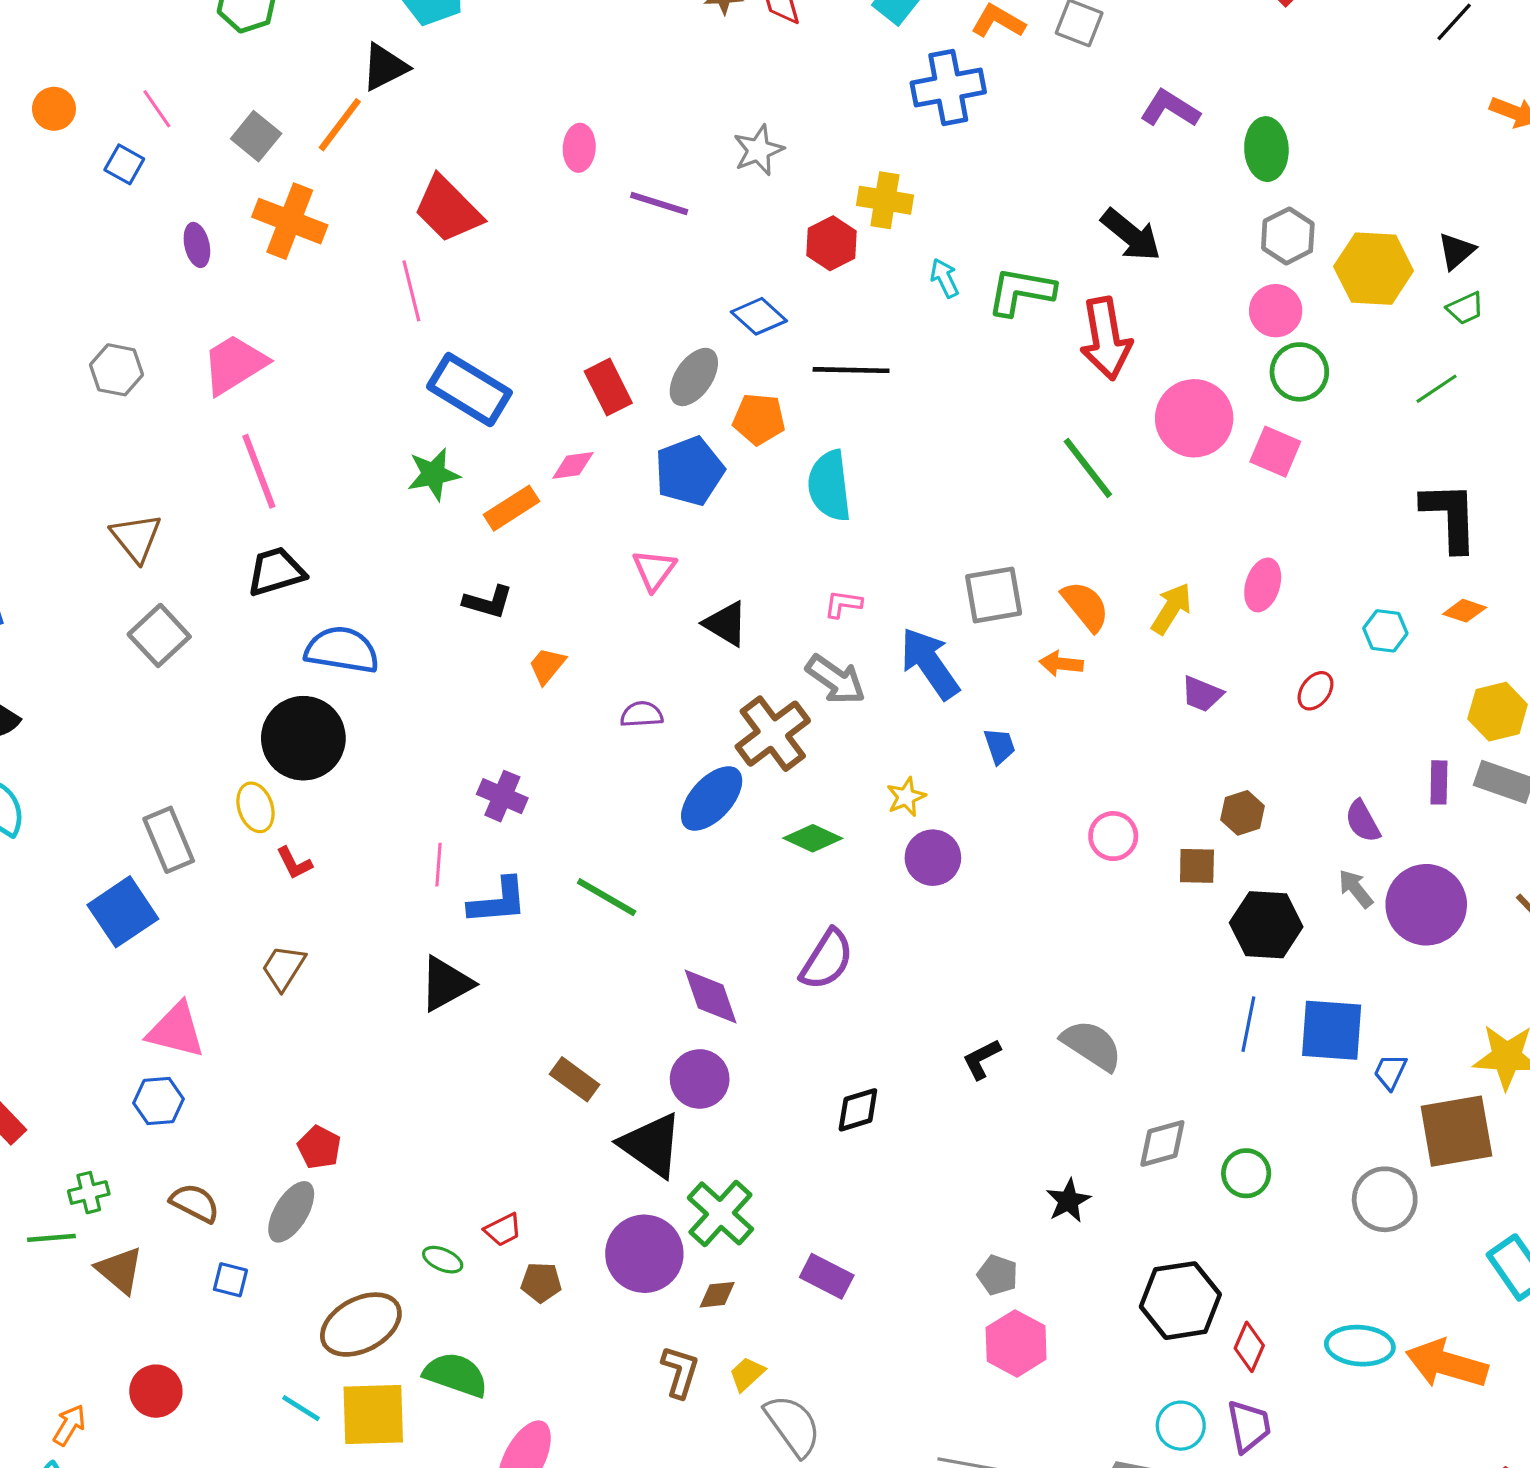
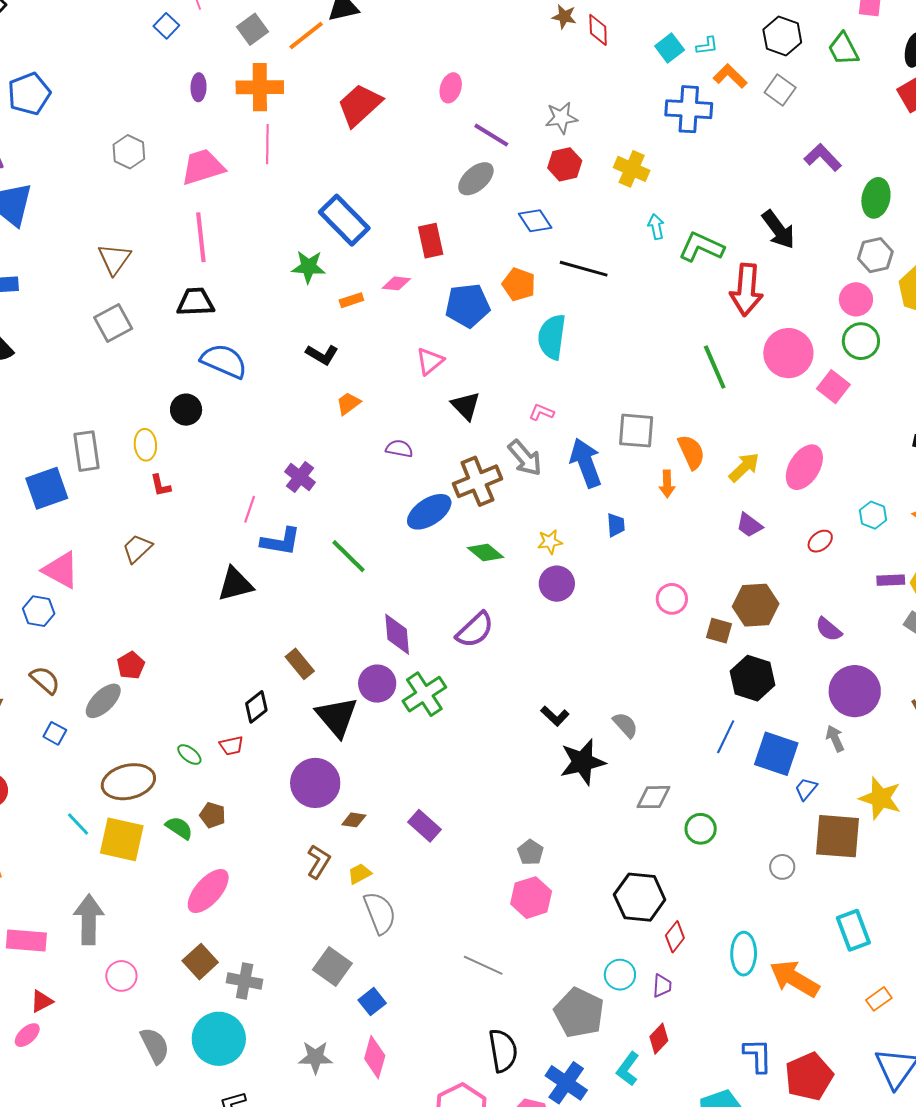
red trapezoid: (448, 209) -> (360, 105), turned 78
orange cross: (290, 221) -> (260, 87), turned -36
red hexagon: (831, 243) -> (565, 164), moved
pink line: (411, 291) -> (267, 144), moved
gray ellipse: (694, 377) -> (476, 179), moved
orange rectangle: (512, 508) -> (351, 300), size x0.7
pink ellipse: (1263, 585) -> (804, 467), size x1.4
orange arrow: (1061, 664) -> (667, 484), turned -112
black circle: (303, 738) -> (186, 410), size x0.6
purple rectangle: (1439, 782) -> (891, 580), moved, turned 72
brown hexagon: (1243, 813) -> (756, 605), size x1.6
purple semicircle: (1363, 821) -> (829, 629), turned -36
gray arrow: (1356, 889) -> (835, 738), moved
gray semicircle: (1092, 1045) -> (625, 725), size x0.7
black L-shape: (981, 1059) -> (555, 716), turned -124
black diamond: (858, 1110) -> (256, 707), moved, turned -36
gray circle: (1385, 1199) -> (782, 867), size x0.6
black star: (1068, 1201) -> (583, 762), moved, size x1.6
green cross: (720, 1213) -> (424, 694), moved
brown pentagon: (541, 1282) -> (213, 815), moved
cyan ellipse: (1360, 1346) -> (744, 954), turned 72
green semicircle: (456, 1375) -> (179, 828), size x0.7
purple trapezoid: (1249, 1426) -> (662, 986), size x0.7

